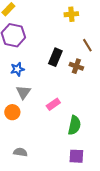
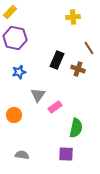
gray triangle: (23, 92) -> (38, 95), moved
purple square: (76, 156) -> (66, 154), moved

